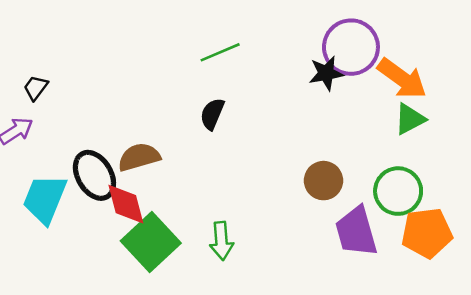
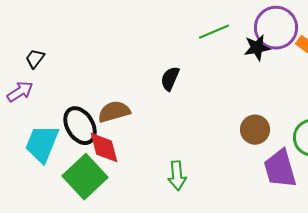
green line: (220, 52) -> (214, 32), moved
green square: (151, 242) -> (85, 177), moved

